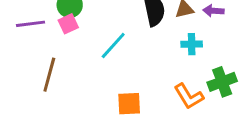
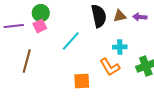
cyan cross: (192, 44) -> (120, 47), moved
orange L-shape: (189, 96) -> (110, 67), moved

